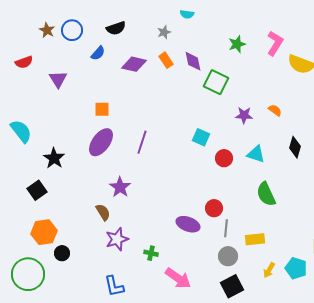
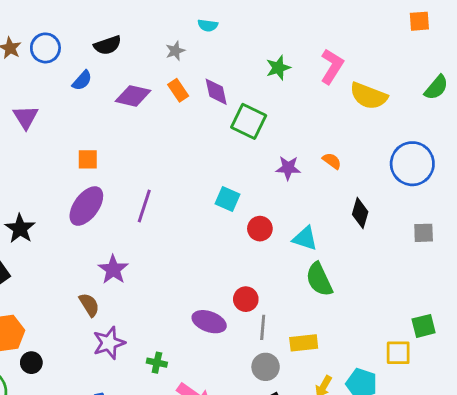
cyan triangle: (256, 154) -> (305, 238), moved

